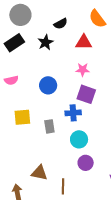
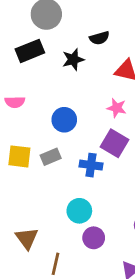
gray rectangle: (49, 126) -> (51, 157), moved, turned 64
cyan circle: (79, 139) -> (79, 211), moved
brown triangle: (39, 173) -> (27, 238), turned 30

